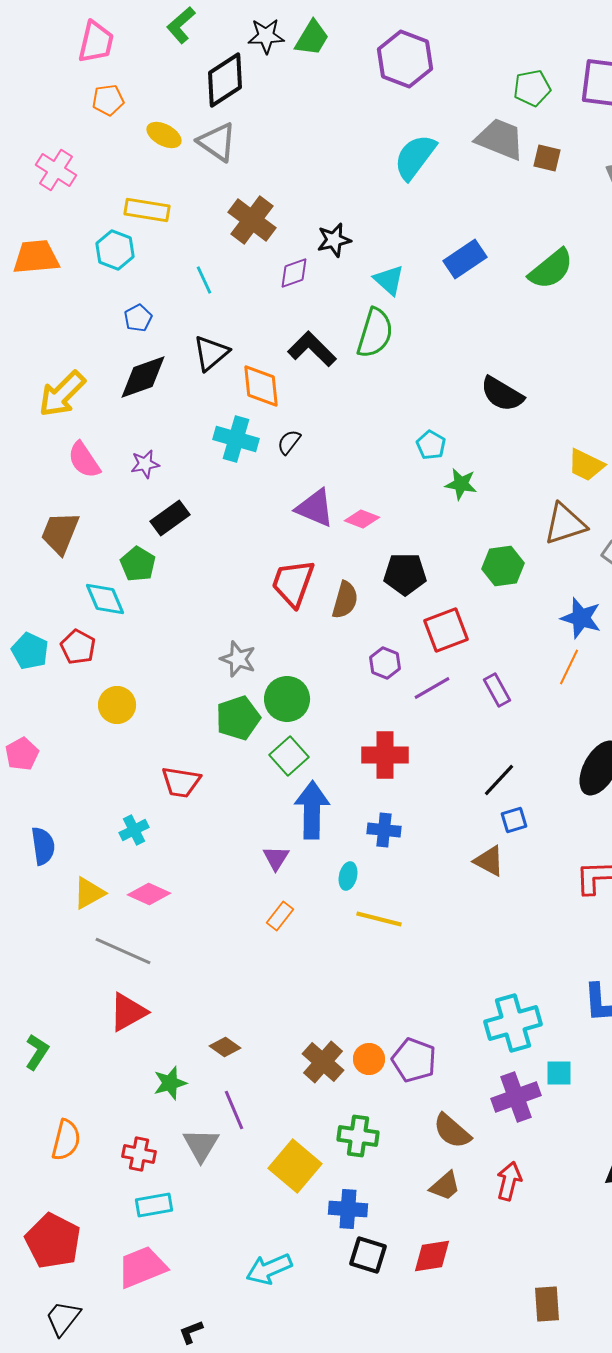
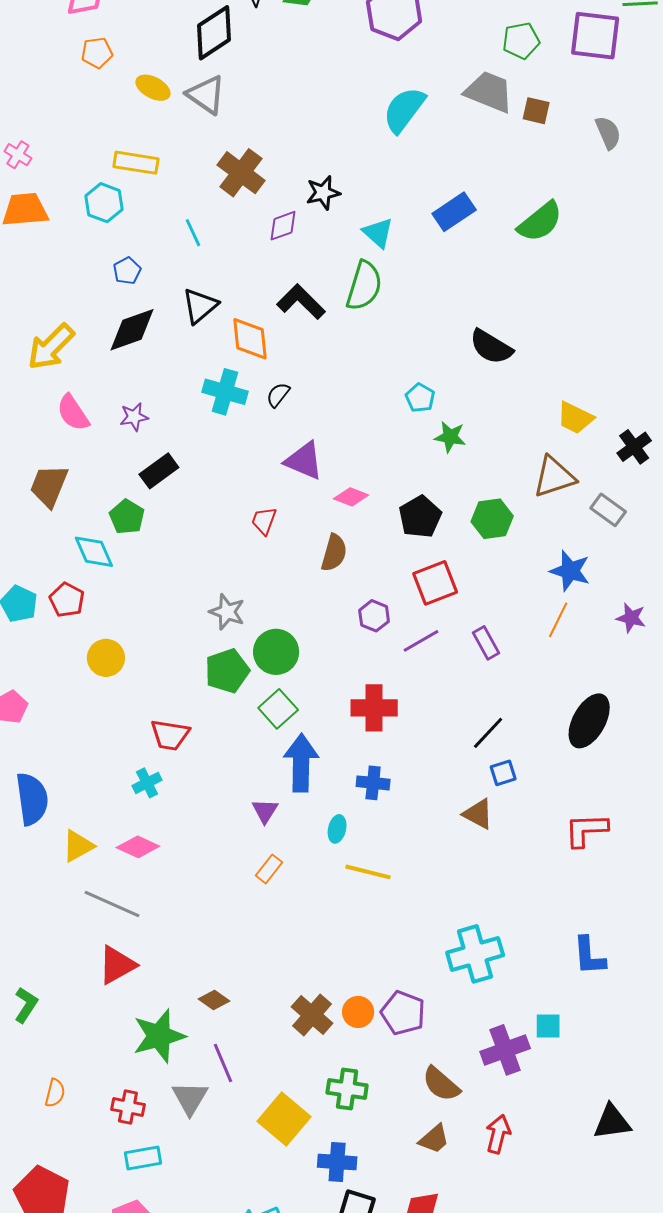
pink cross: (56, 170) -> (18, 155), moved, size x0.7
pink diamond: (362, 519) -> (351, 497), moved
black pentagon: (405, 574) -> (420, 517), moved, turned -30
red trapezoid: (293, 583) -> (264, 521), moved, size x0.6
cyan cross: (134, 830) -> (147, 783), moved
blue semicircle: (43, 846) -> (32, 799), size x1.4
cyan cross: (513, 1023) -> (475, 954), moved
green star: (170, 1083) -> (159, 1036), size x1.6
orange semicircle: (66, 1140) -> (55, 1093), size x0.7

